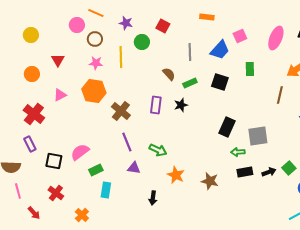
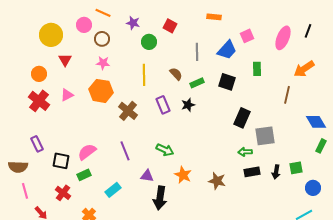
yellow circle: (31, 35) -> (51, 35), moved, size x1.5
yellow line: (121, 57) -> (144, 75), moved
purple rectangle: (156, 105) -> (163, 105), turned -30
red cross: (34, 114) -> (39, 101), moved
black rectangle: (227, 127) -> (242, 118), moved
purple line: (127, 142) -> (125, 151), moved
purple triangle: (134, 168) -> (147, 176), moved
green square: (289, 168) -> (296, 168), turned 32
green rectangle: (96, 170) -> (84, 175), moved
black arrow: (269, 172) -> (276, 172), turned 120
cyan rectangle: (106, 190) -> (113, 190), turned 42
black arrow: (153, 198) -> (160, 198), size x1.6

